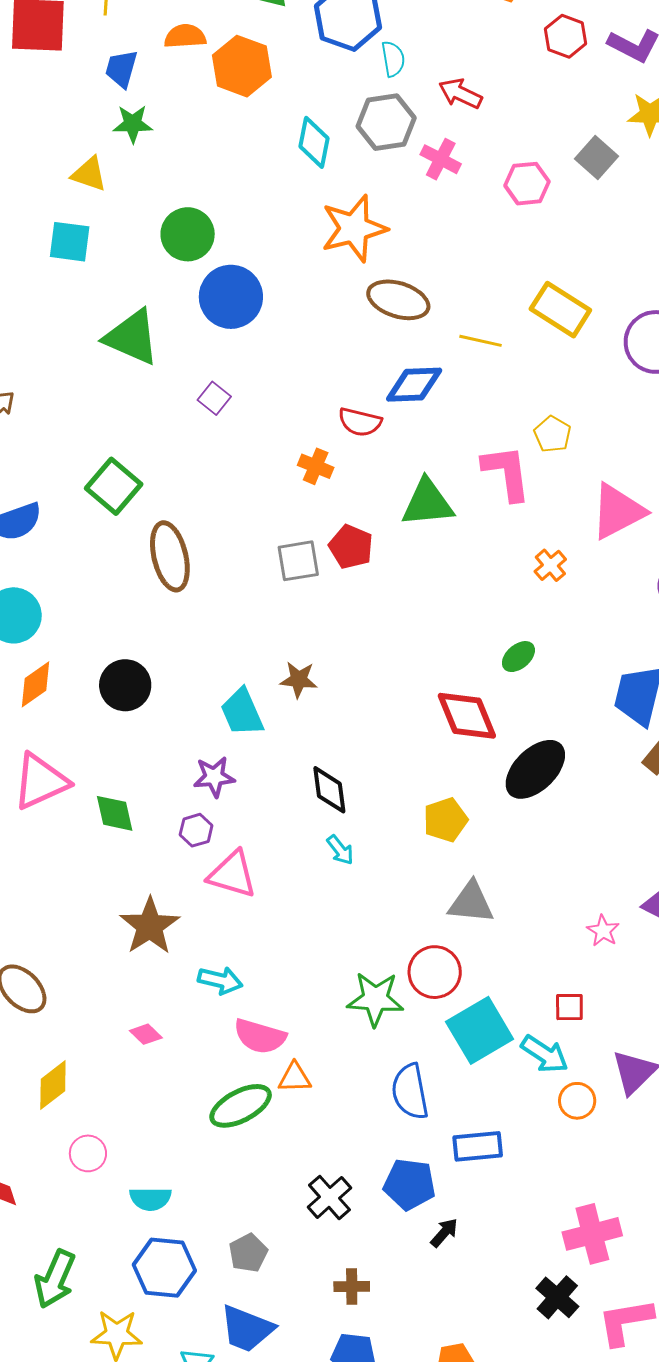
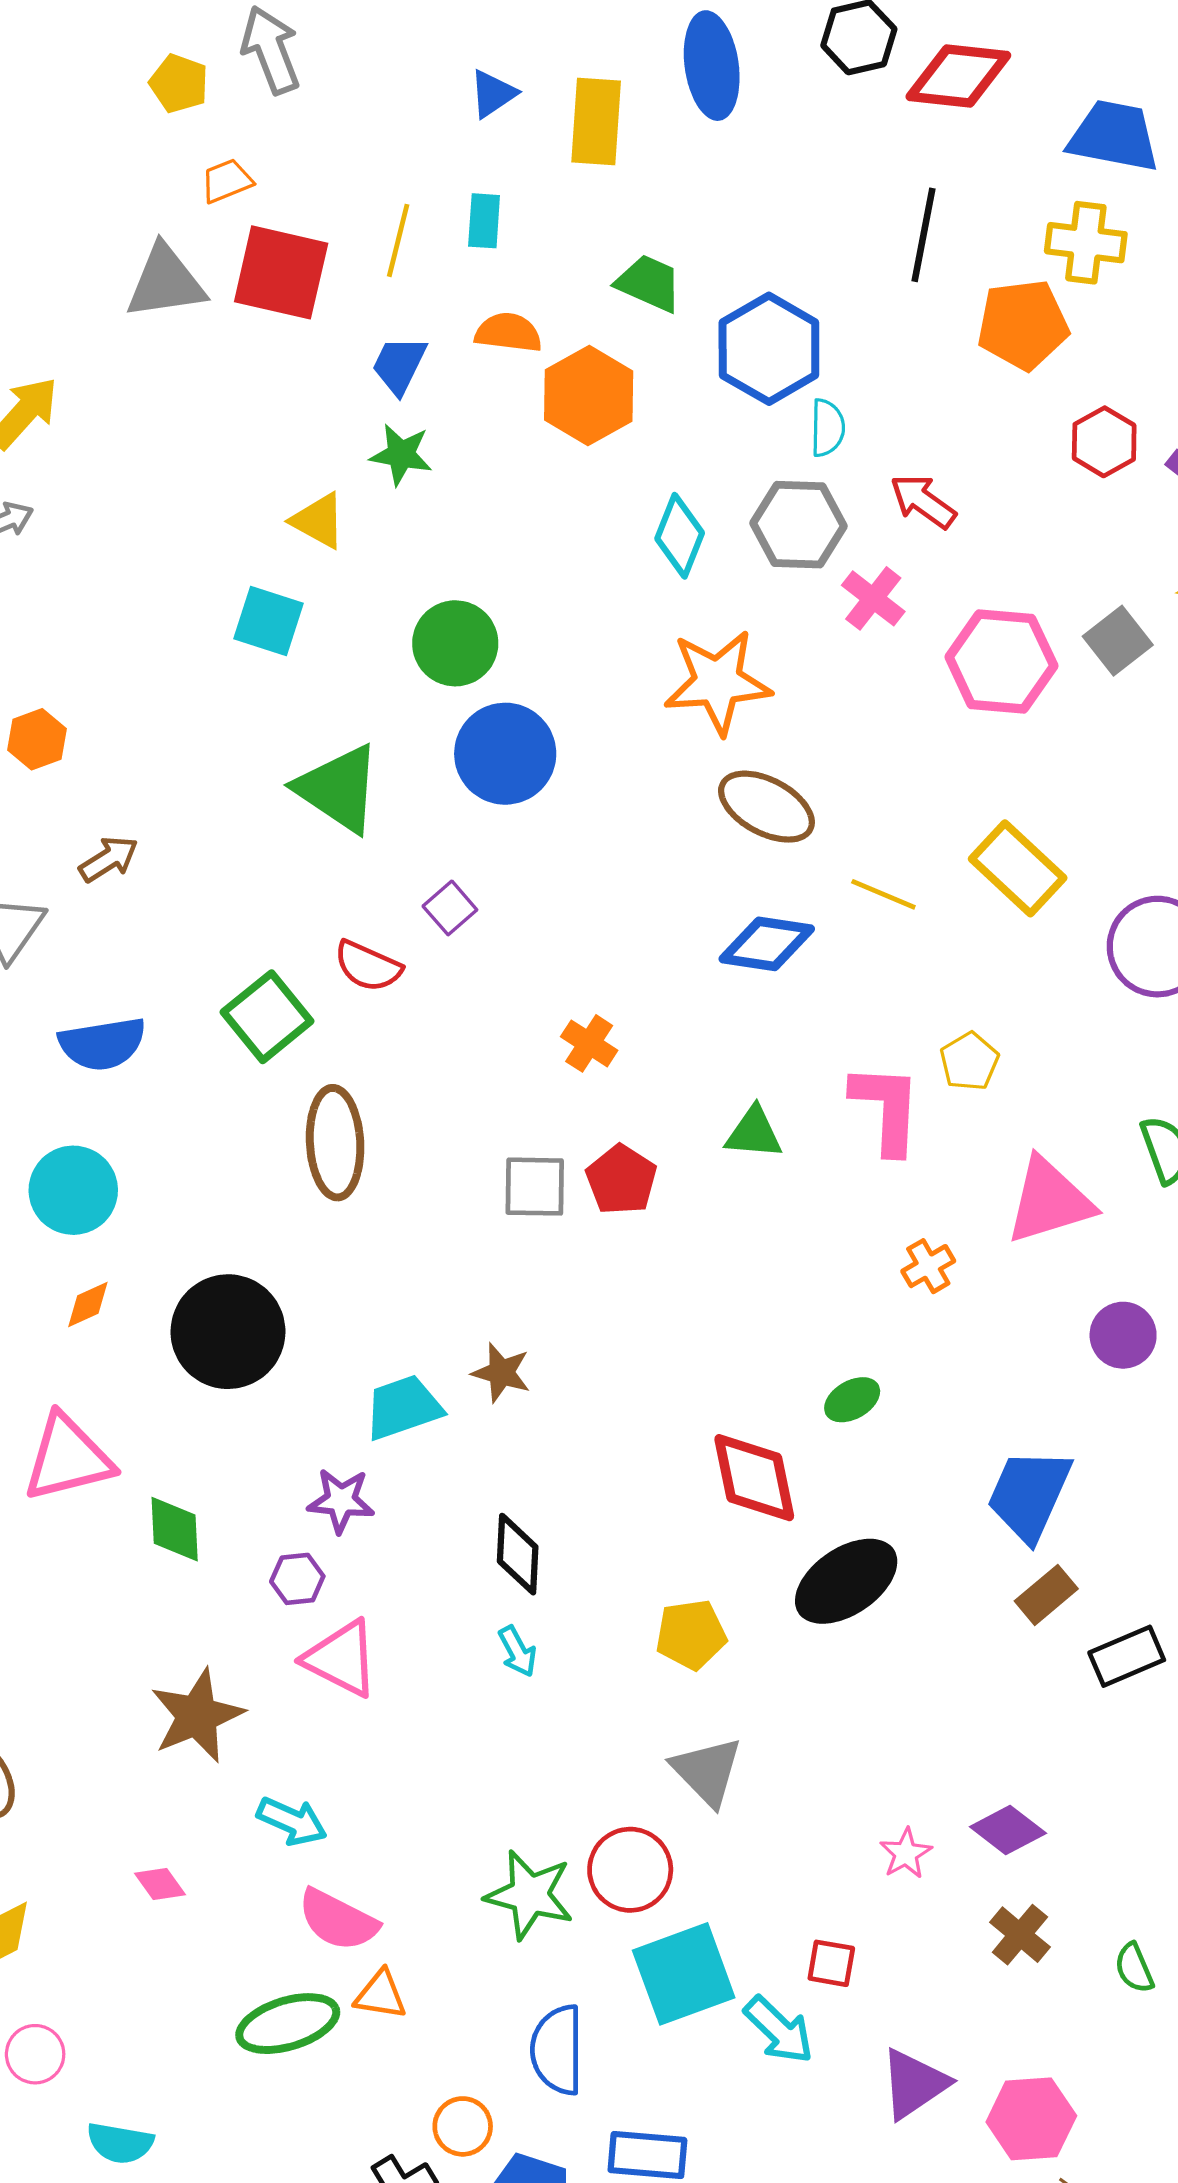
pink hexagon: (527, 184) -> (1001, 661), size x1.5
red semicircle: (360, 422) -> (368, 966), moved
green triangle: (427, 503) -> (754, 1133), size x0.7
orange diamond: (36, 684) -> (88, 1305), size x0.7
black circle: (125, 685) -> (228, 1332), size x1.4
cyan trapezoid: (242, 712) -> (403, 1407), turned 84
gray triangle: (471, 903) -> (707, 1771), turned 30
orange circle: (577, 1101) -> (463, 2126), moved

